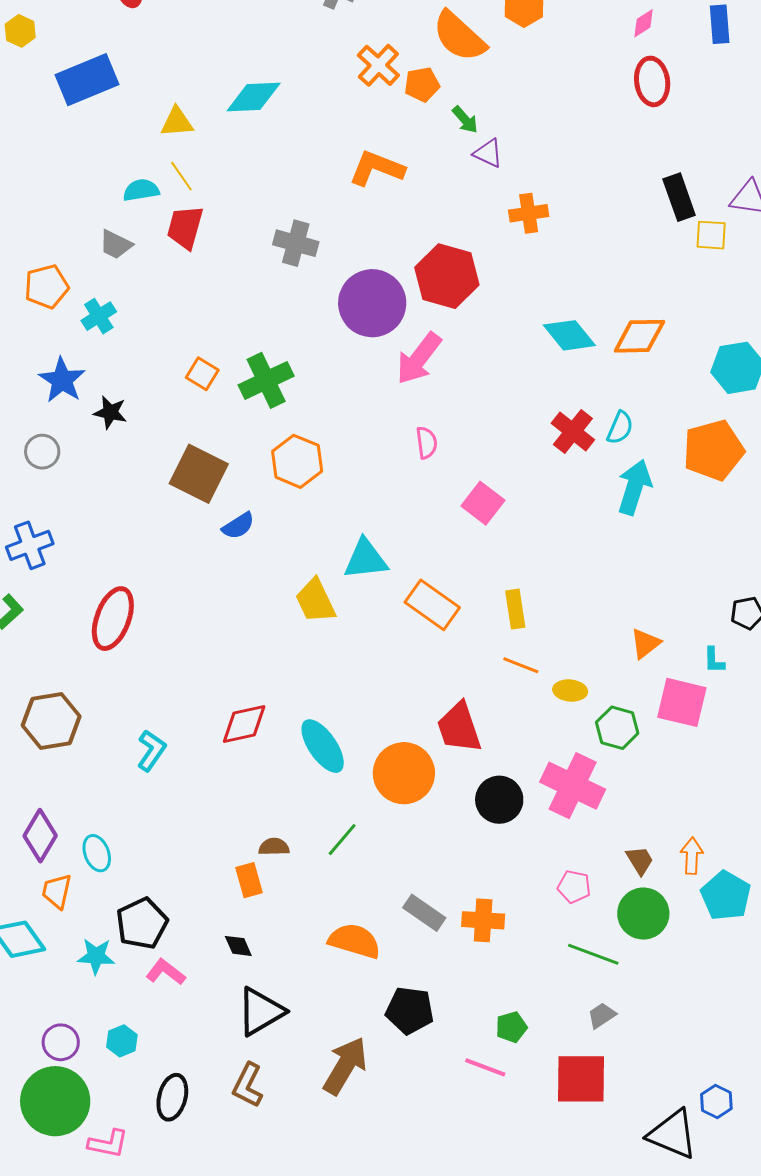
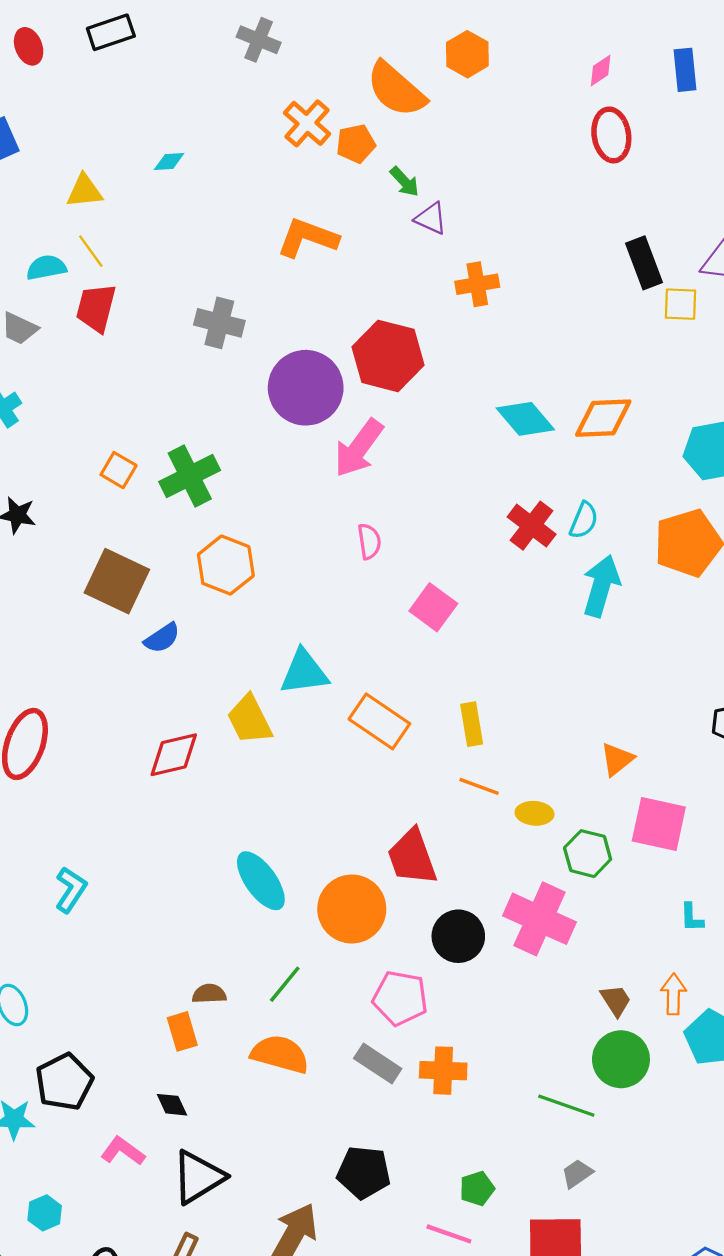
cyan diamond: (254, 97) -> (169, 162), size x0.5
cyan L-shape: (714, 660) -> (692, 917), moved
red diamond: (244, 724) -> (174, 755), moved
pink pentagon: (574, 887) -> (400, 998), moved, size x1.5
orange semicircle: (354, 941) -> (280, 1054), moved
pink L-shape: (166, 972) -> (123, 1151), moved

